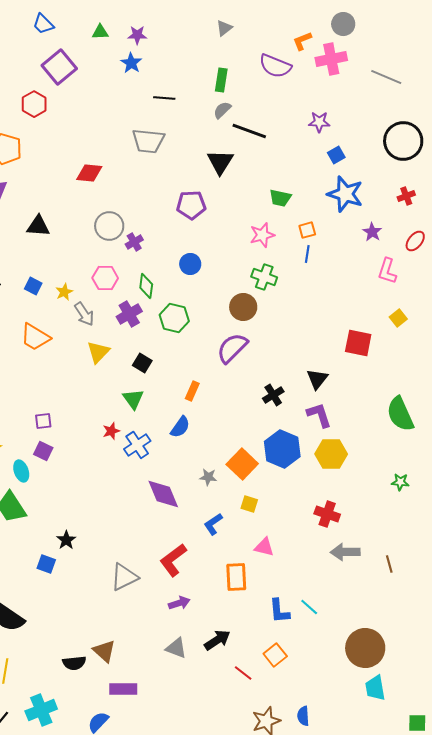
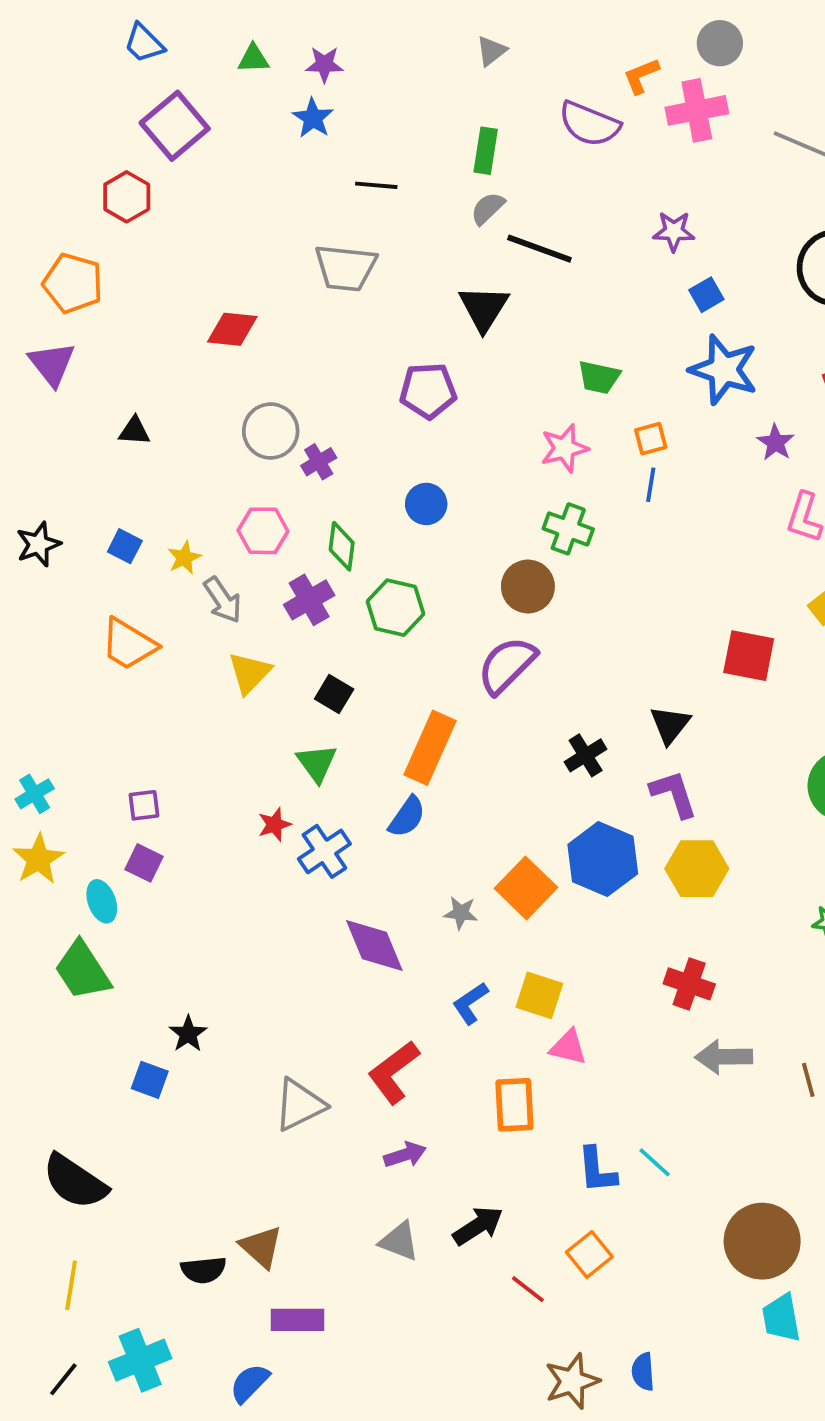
black triangle: (38, 226) -> (134, 431), size x0.7
orange rectangle: (192, 391) -> (430, 748), size x1.8
yellow square: (249, 504) -> (539, 995), moved, size x1.4

